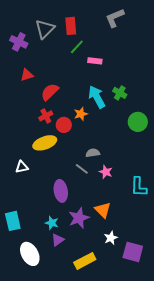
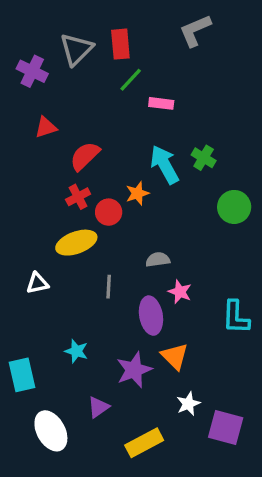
gray line: (82, 169) -> (109, 287), moved, turned 56
purple ellipse: (61, 191) -> (151, 316), moved
cyan star: (52, 223) -> (76, 351), moved

